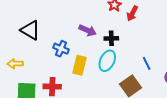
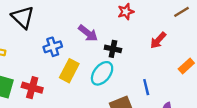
red arrow: (132, 13) -> (158, 40), moved
blue cross: (61, 49) -> (53, 47), turned 35

